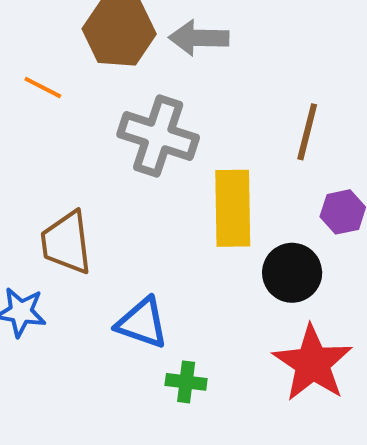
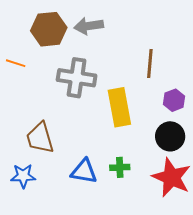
black circle: (292, 273) -> (170, 136), moved
green cross: (186, 382) -> (120, 167), moved

